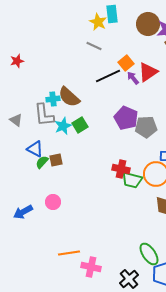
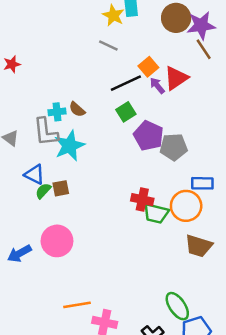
brown semicircle: (69, 97) -> (77, 109), size x0.6
green square: (80, 125) -> (126, 112), moved
cyan star: (63, 126) -> (70, 146), size x1.4
pink circle: (53, 202) -> (57, 241), size x1.6

